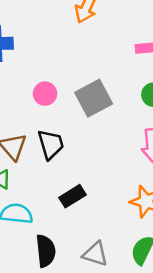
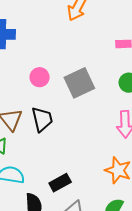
black rectangle: (73, 196) -> (60, 183), moved

